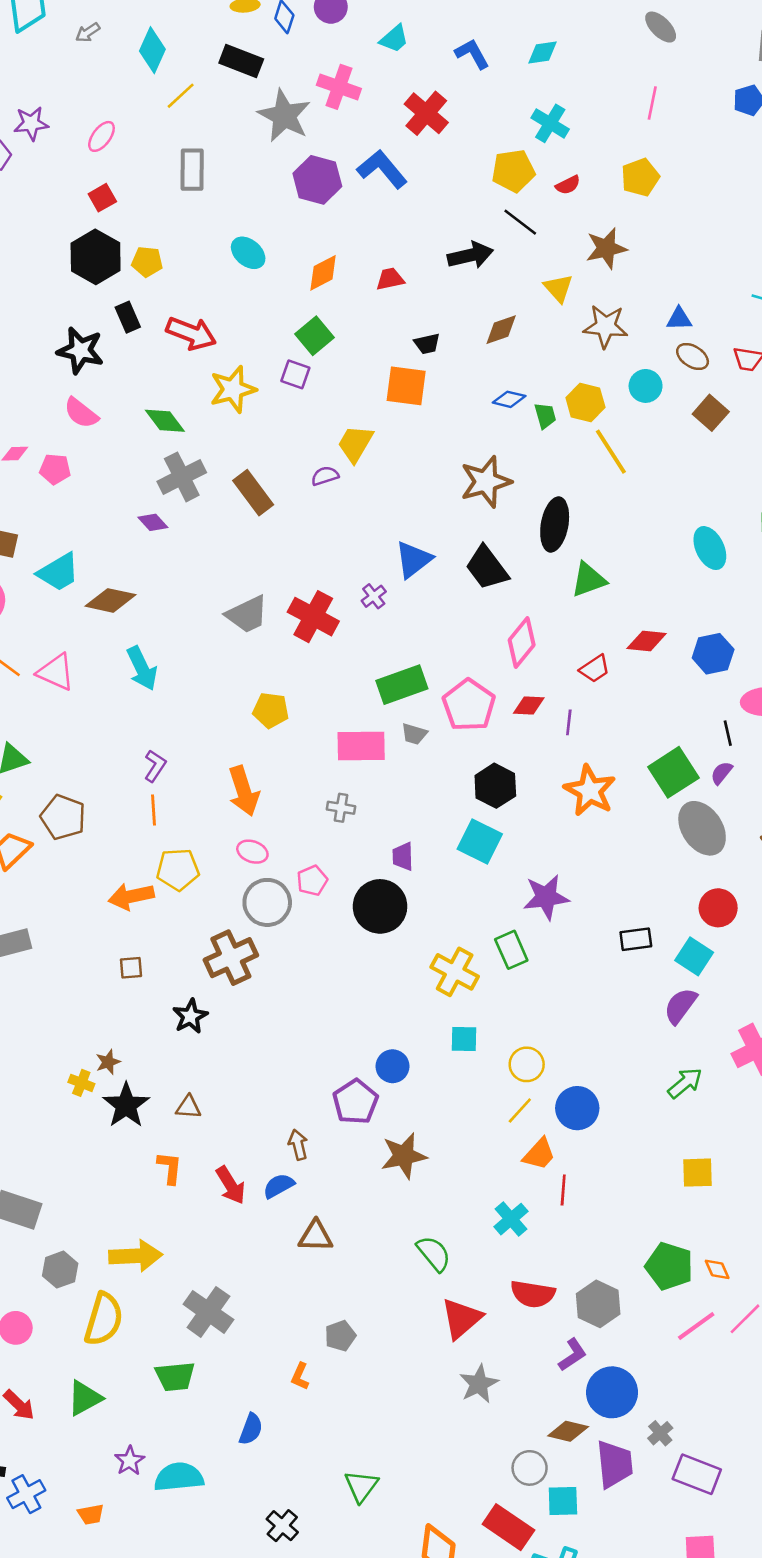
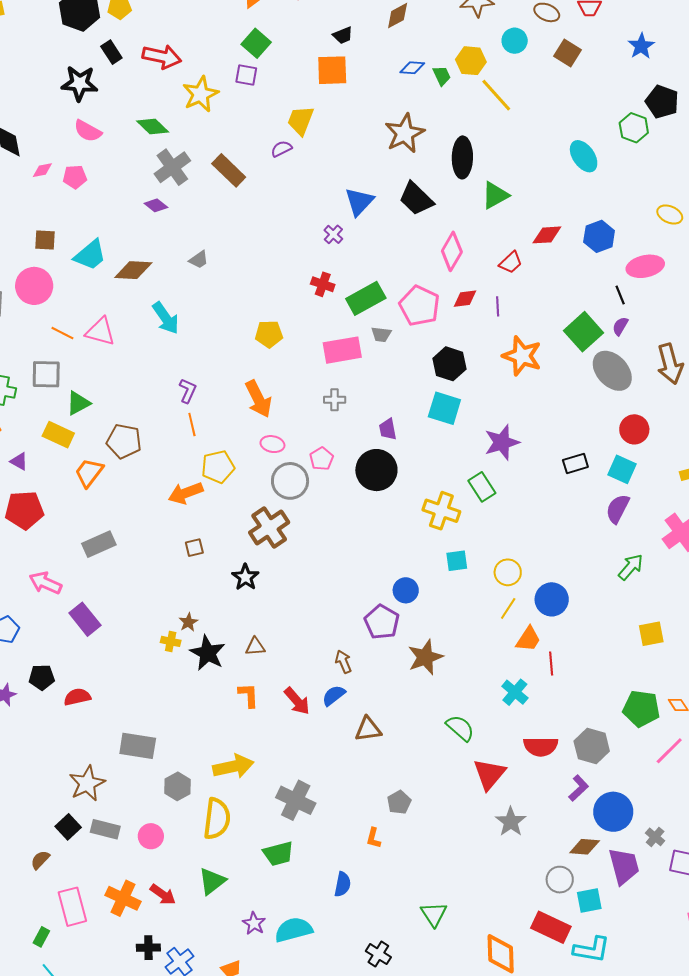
gray trapezoid: (247, 614) -> (199, 260), moved, size x0.6
red cross: (313, 617) -> (323, 284), moved, size x0.6

